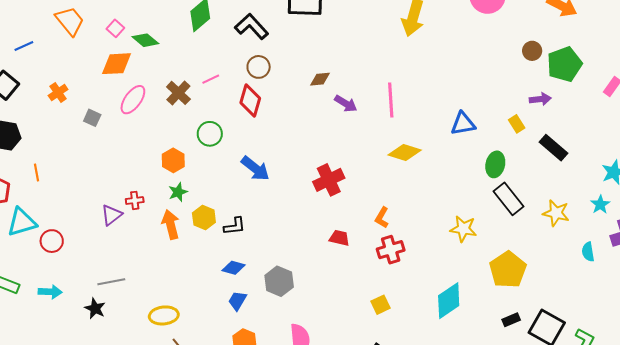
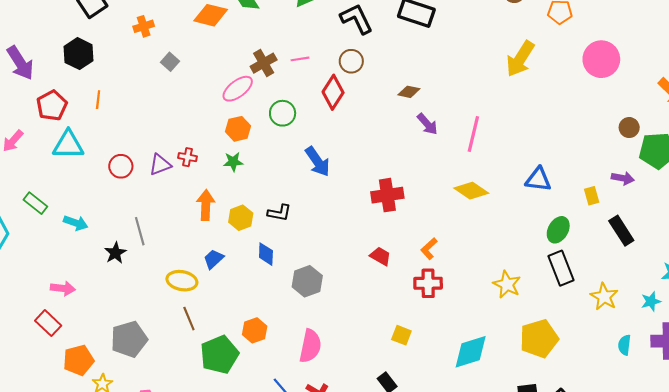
pink ellipse: (133, 100) -> (238, 89), moved
yellow hexagon: (204, 218) -> (241, 218), moved
orange arrow: (171, 224) -> (206, 205), moved
red circle: (52, 241) -> (121, 166), moved
blue diamond: (234, 268) -> (266, 254), turned 60
gray line: (111, 282) -> (140, 231), turned 68
blue trapezoid: (237, 301) -> (214, 259), moved
yellow square: (381, 305) -> (401, 335), turned 30

